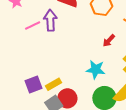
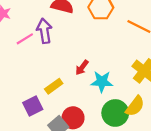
red arrow: (109, 41) -> (82, 67), moved
yellow rectangle: (53, 84) -> (54, 86), moved

